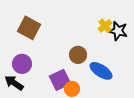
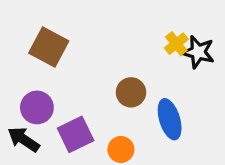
blue ellipse: (101, 71) -> (170, 119), turned 40
purple square: (60, 80) -> (76, 134), moved

